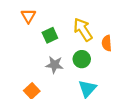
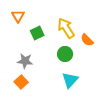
orange semicircle: (107, 43) -> (87, 40), turned -40
gray star: (54, 65) -> (25, 61), moved

